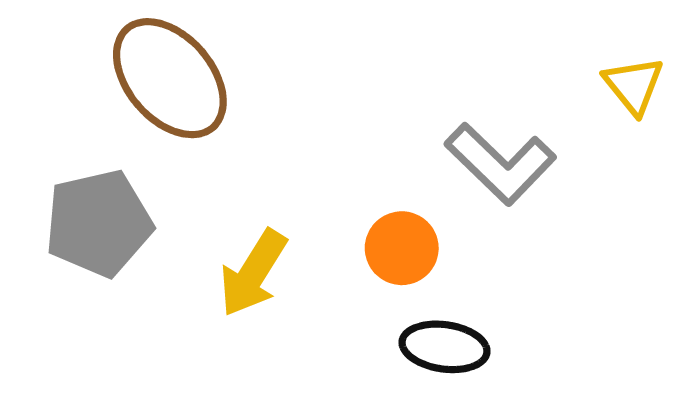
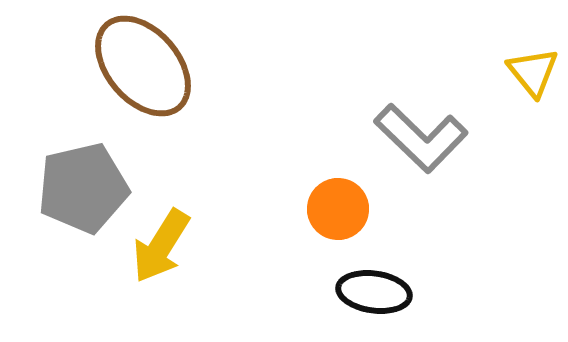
yellow arrow: (253, 273) -> (161, 246), moved

